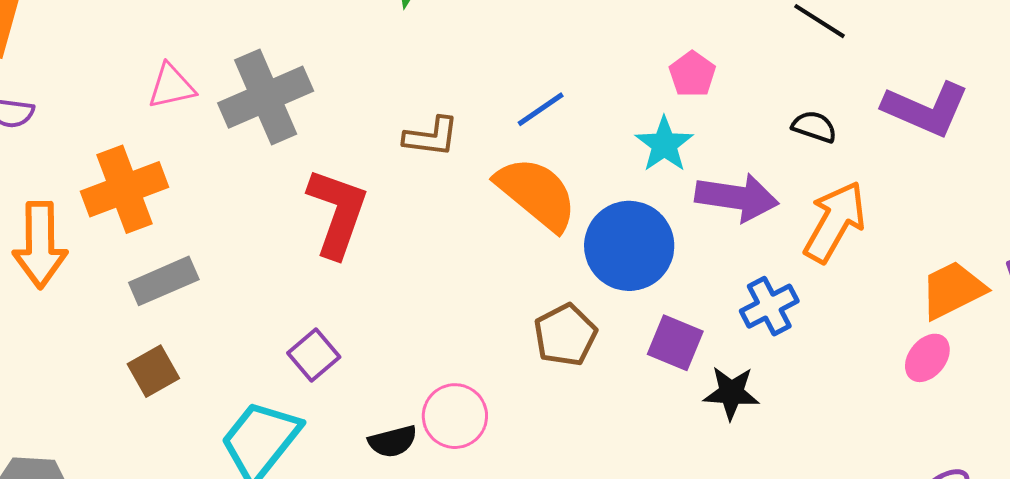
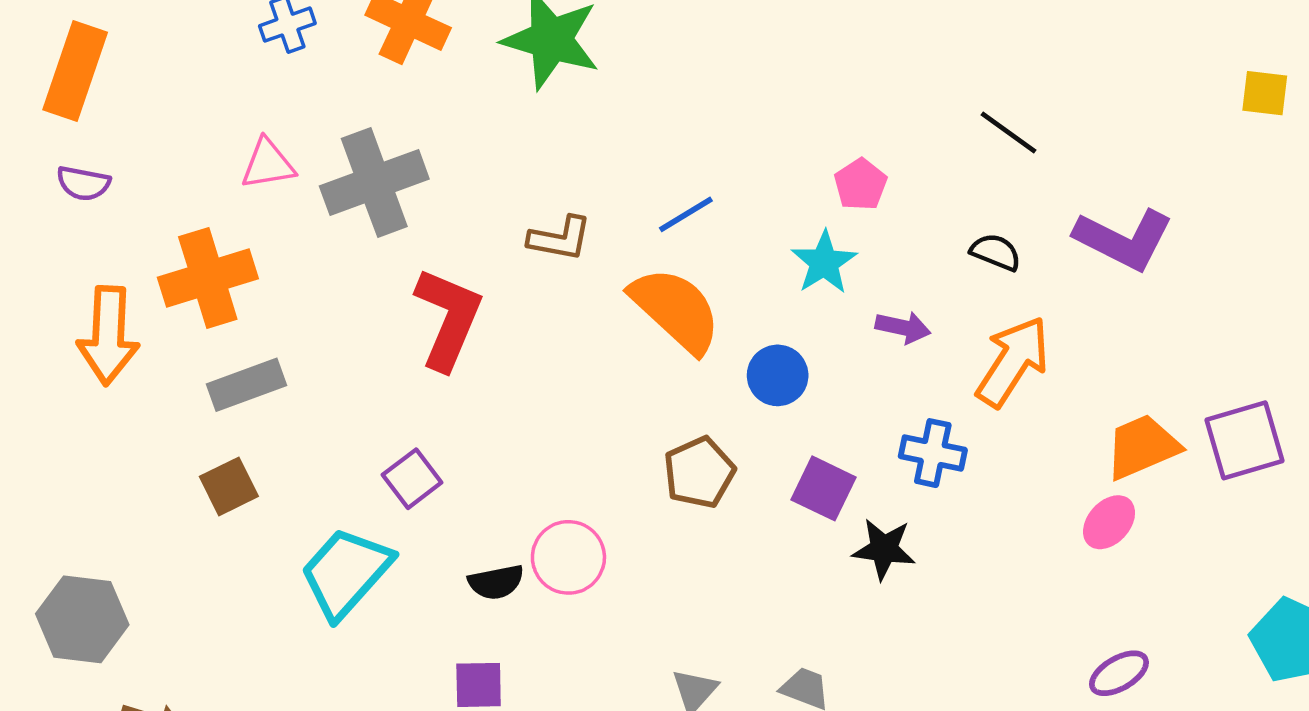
purple arrow: (737, 197) -> (903, 327), size x0.6
blue circle: (629, 246) -> (778, 375), size x0.6
blue cross: (769, 306) -> (933, 453), turned 36

